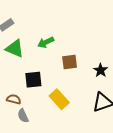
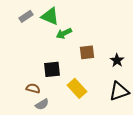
green triangle: (15, 49) -> (50, 16), moved
gray semicircle: (23, 116) -> (42, 104), turned -96

